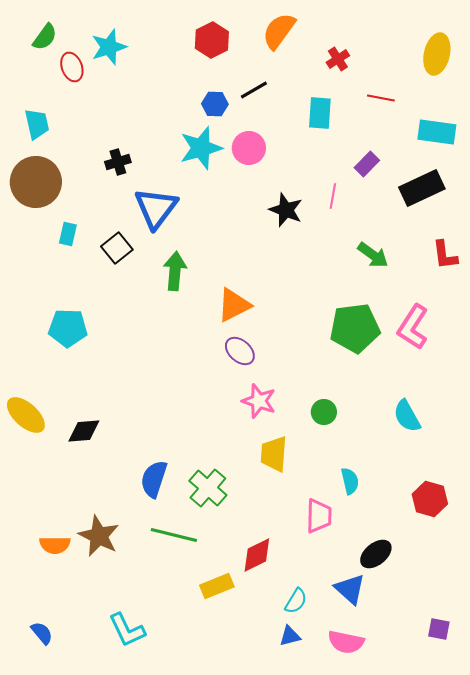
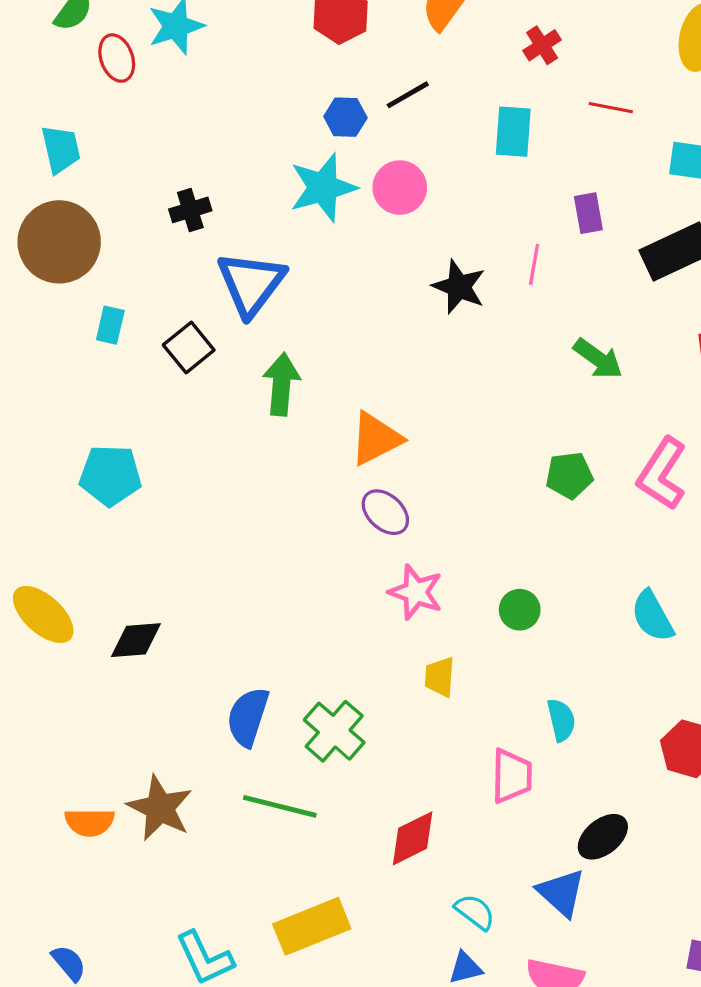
purple rectangle: (367, 164) -> (588, 213), turned -55
green pentagon: (355, 328) -> (569, 475), size x0.6
yellow trapezoid: (274, 454) -> (440, 677), size x0.7
yellow rectangle: (217, 586) -> (312, 926), moved, size x1.4
cyan semicircle: (296, 601) -> (475, 912), turned -84

